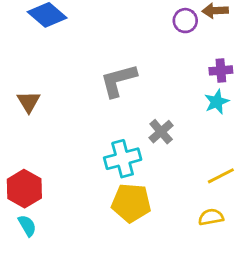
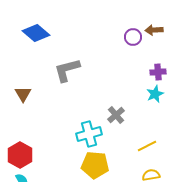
gray L-shape: (118, 80) -> (67, 70), moved
yellow line: (221, 176) -> (147, 146), moved

